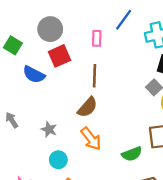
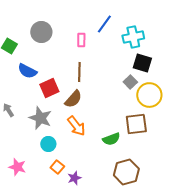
red square: (59, 56) -> (49, 88), moved
gray star: (49, 129) -> (40, 118), size x1.6

